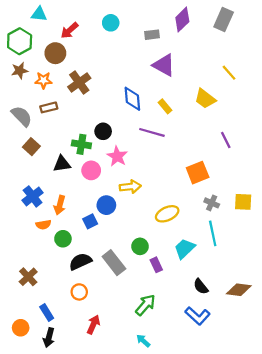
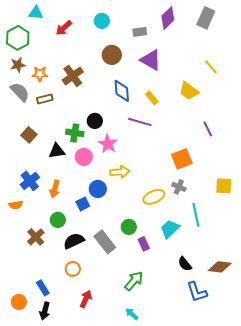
brown circle: (55, 53) -> (112, 55), moved
gray semicircle: (22, 116) -> (20, 92), moved
gray cross: (212, 203) -> (179, 187), moved
orange semicircle: (43, 225) -> (16, 205), moved
brown cross: (28, 277) -> (36, 237), moved
blue L-shape: (198, 316) -> (197, 292), moved, turned 30

